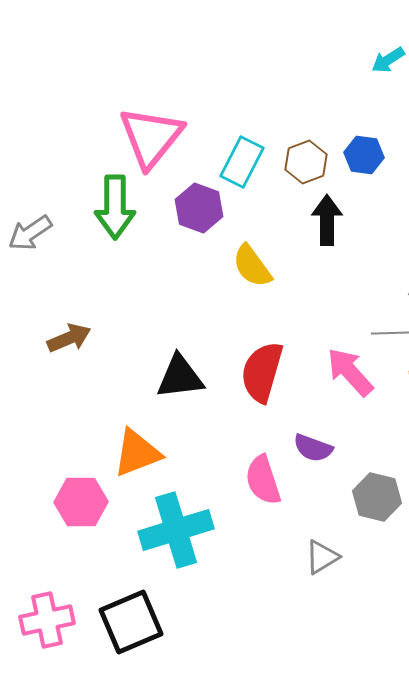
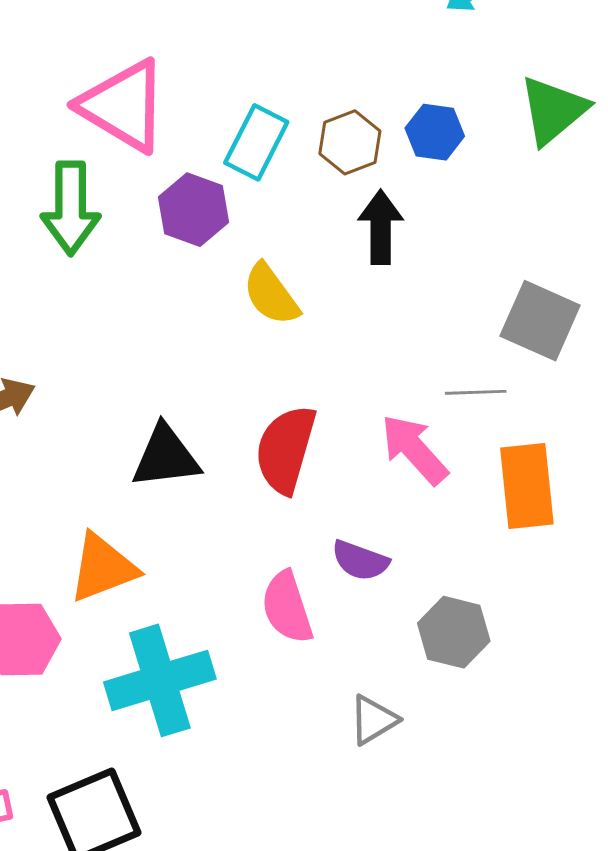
pink triangle: (151, 137) -> (123, 106), turned -38

